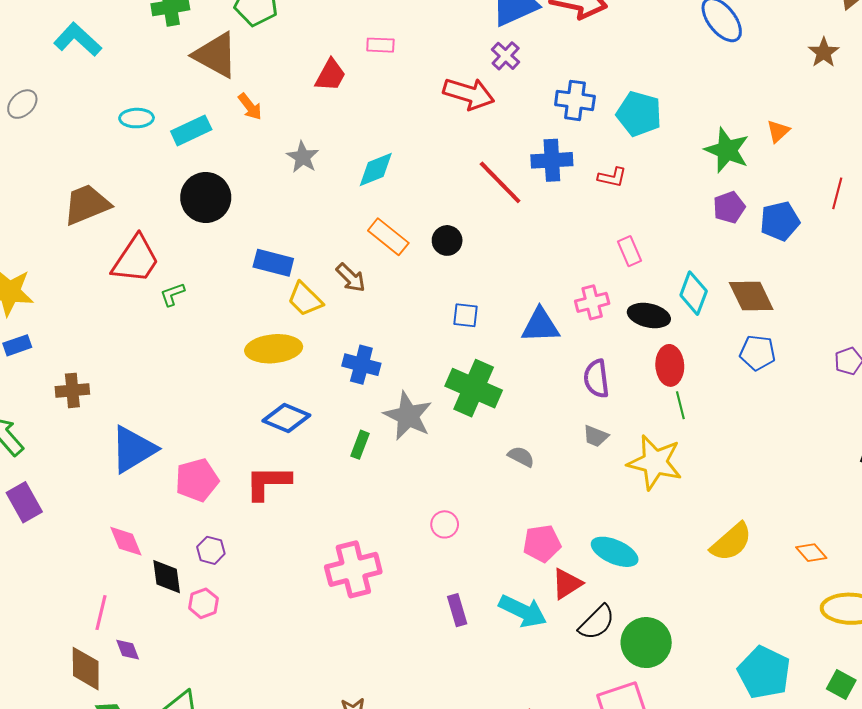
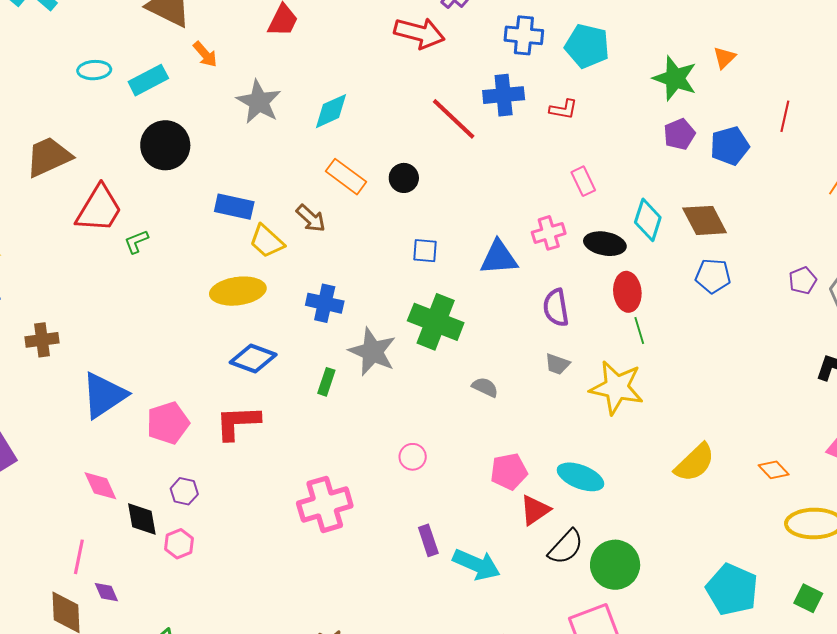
gray star: (303, 157) -> (259, 102), size x1.4
cyan arrow: (523, 611) -> (476, 564), moved

